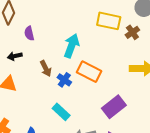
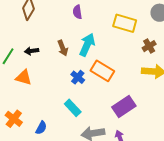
brown cross: (132, 32) -> (149, 46), moved
purple semicircle: (29, 33) -> (77, 12), moved
brown arrow: (46, 68) -> (63, 48), moved

